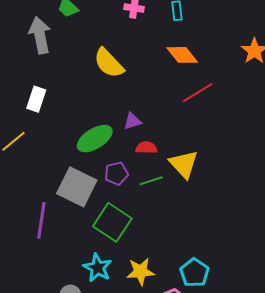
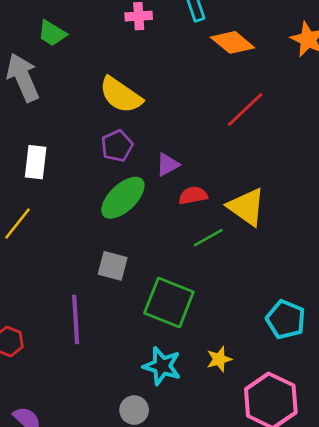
orange diamond: (182, 55) -> (233, 42), moved
purple pentagon: (116, 173) -> (117, 146), moved
gray square: (77, 187) -> (113, 266), size x0.6
yellow star: (140, 271) -> (219, 359), size x0.7
cyan pentagon: (194, 273) -> (286, 320), moved

